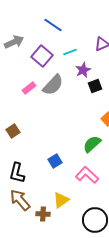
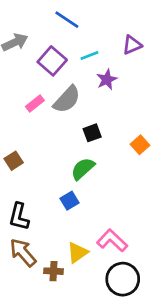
black square: (95, 86) -> (92, 133), moved
green semicircle: (92, 144) -> (83, 169), moved
pink L-shape: (87, 175) -> (112, 241), moved

